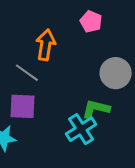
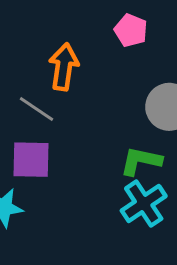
cyan cross: (81, 129) -> (144, 203), moved

